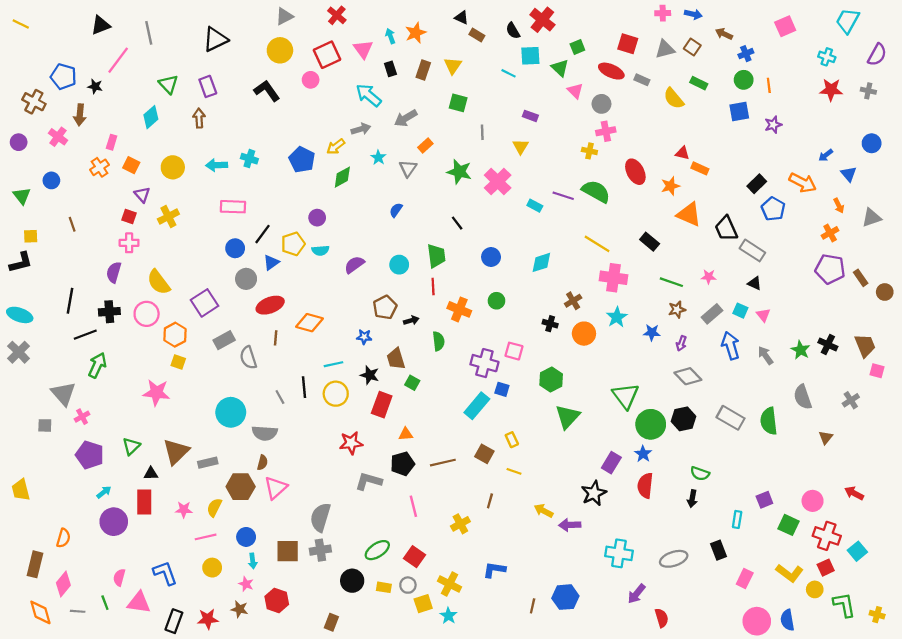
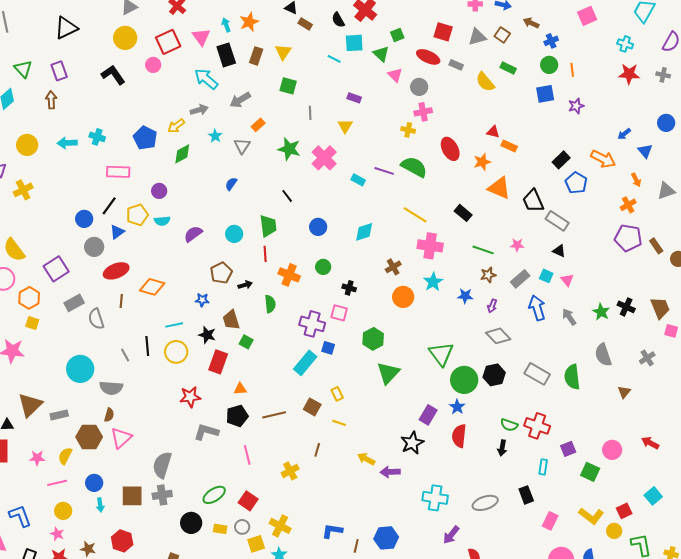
black rectangle: (390, 69) -> (226, 55), size x1.6
pink rectangle: (233, 207) -> (118, 172), moved
black cross: (550, 324) -> (349, 288), moved
red cross: (827, 536) -> (537, 426), moved
blue L-shape: (494, 570) -> (332, 531), moved
pink star: (246, 584) -> (57, 534), moved

